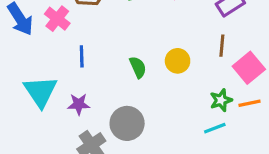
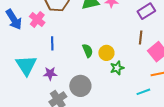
yellow circle: (178, 61) -> (106, 53), moved
green star: (221, 100) -> (117, 68), moved
cyan line: (215, 128) -> (143, 92), moved

